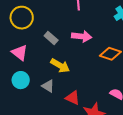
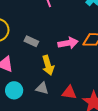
pink arrow: (82, 36) -> (68, 43), moved
yellow arrow: (60, 66) -> (48, 65), turned 60

